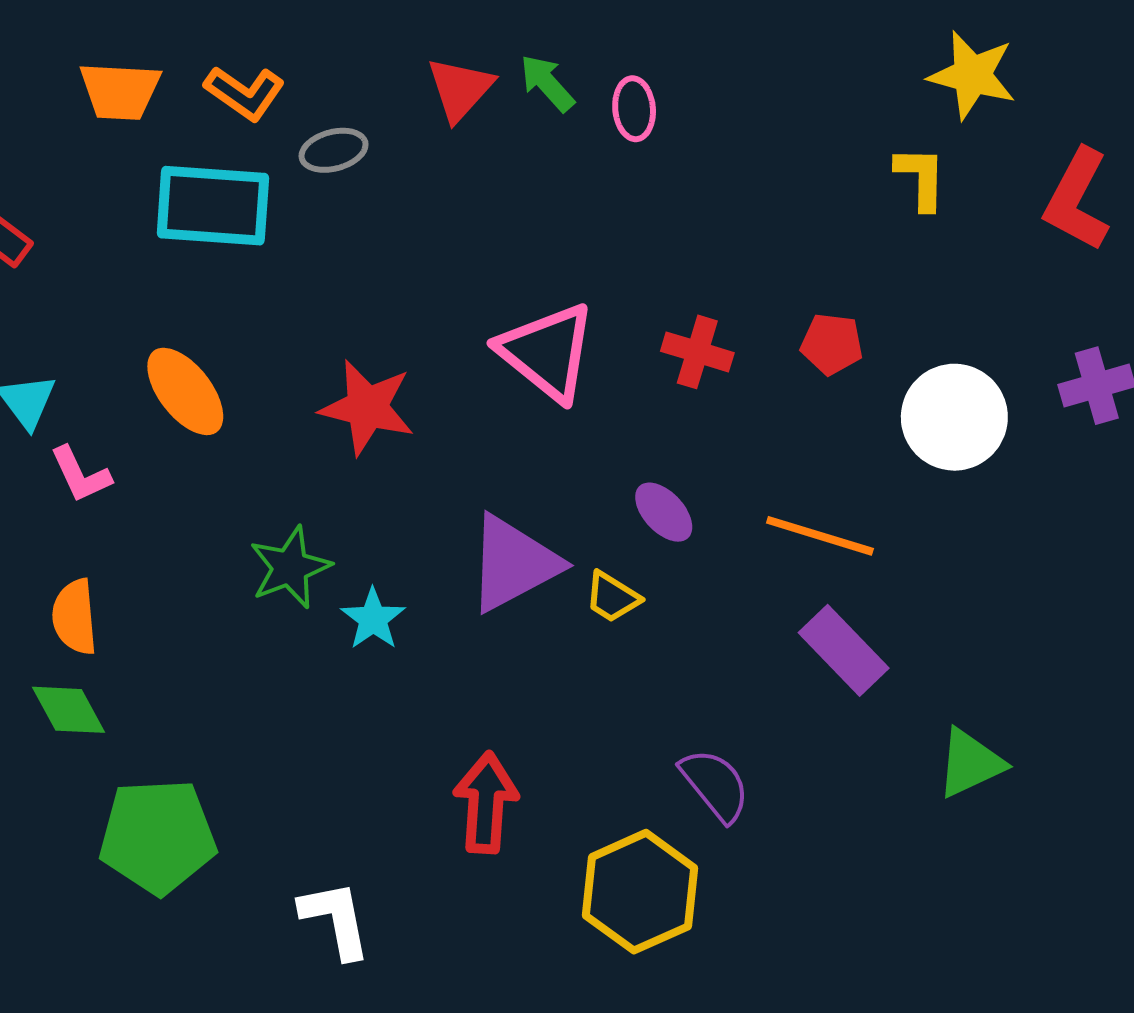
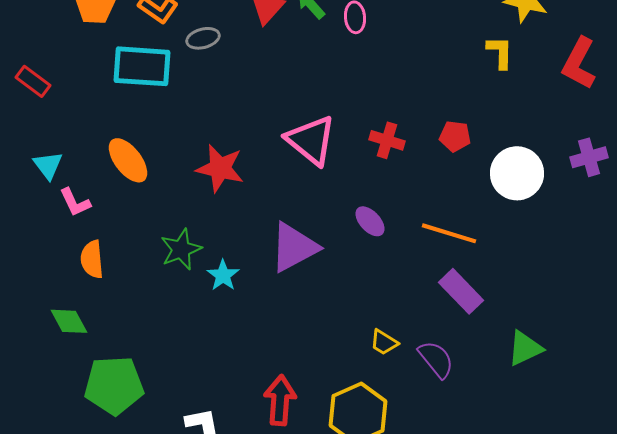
yellow trapezoid: (612, 597) -> (384, 342), moved
orange semicircle: (75, 617) -> (92, 259), moved
purple semicircle: (715, 785) -> (436, 359), moved
red arrow: (486, 803) -> (280, 400), moved

